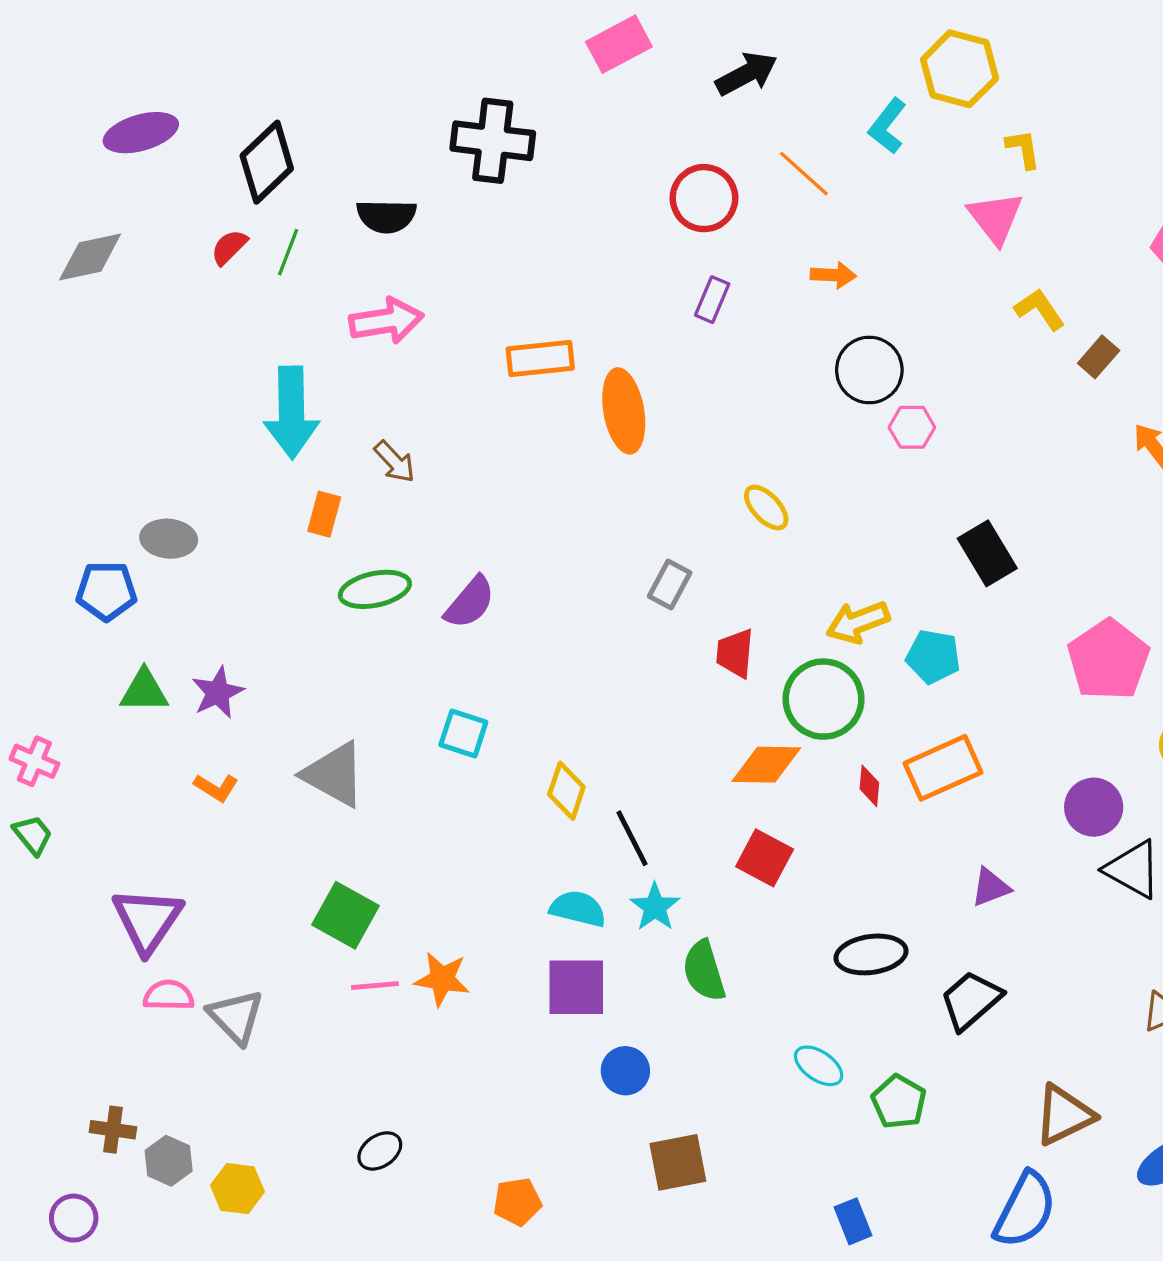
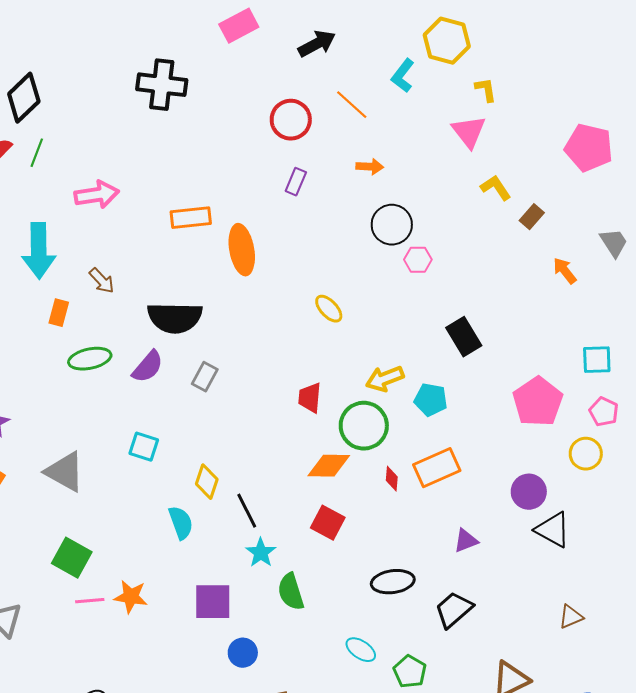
black semicircle: (386, 216) -> (175, 318), moved, size x1.5
gray rectangle: (670, 584) -> (205, 377), moved
cyan semicircle: (578, 909) -> (181, 523), moved, turned 56

